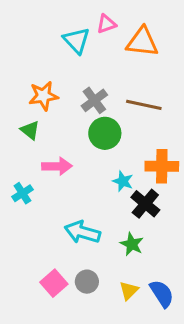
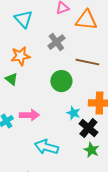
cyan triangle: (76, 40) -> (23, 19), moved
gray cross: (94, 100) -> (56, 42), moved
pink arrow: (57, 166) -> (29, 115), moved
green star: (132, 244) -> (91, 150), moved

